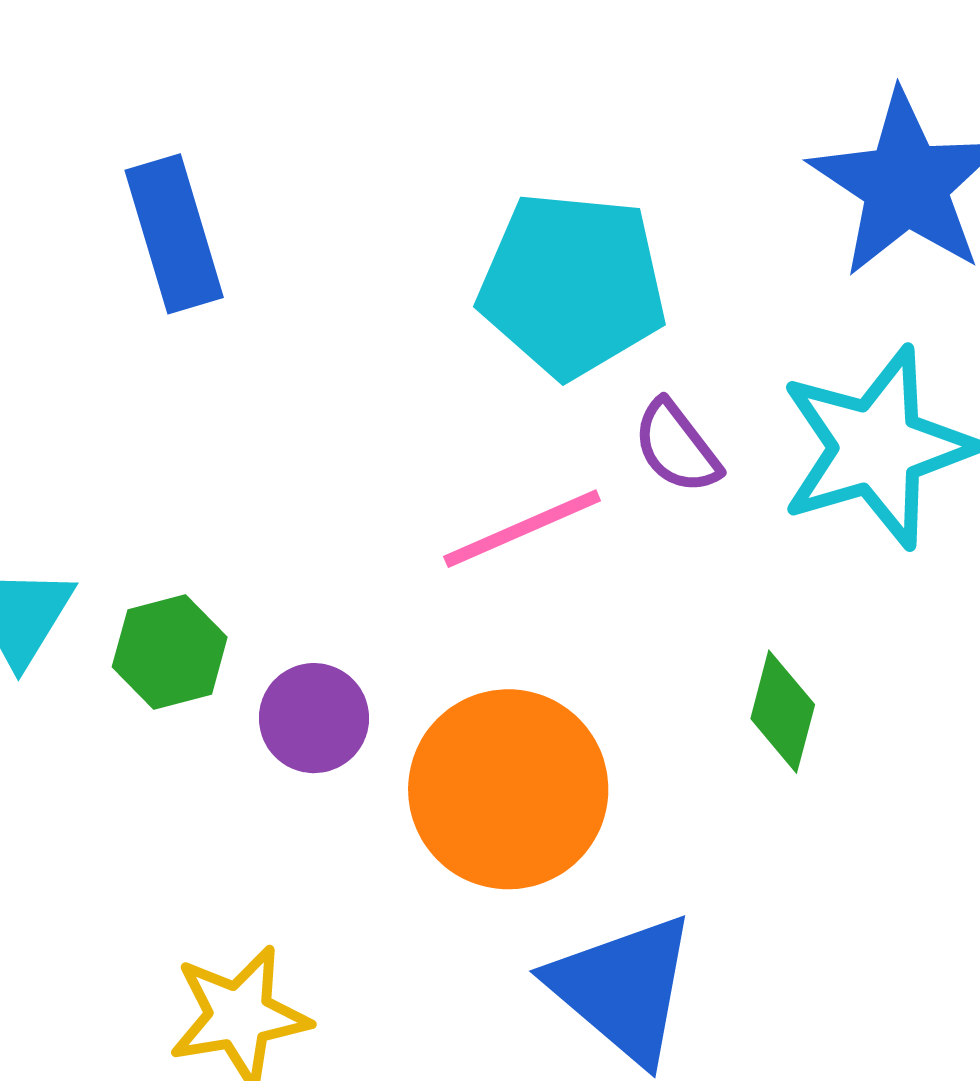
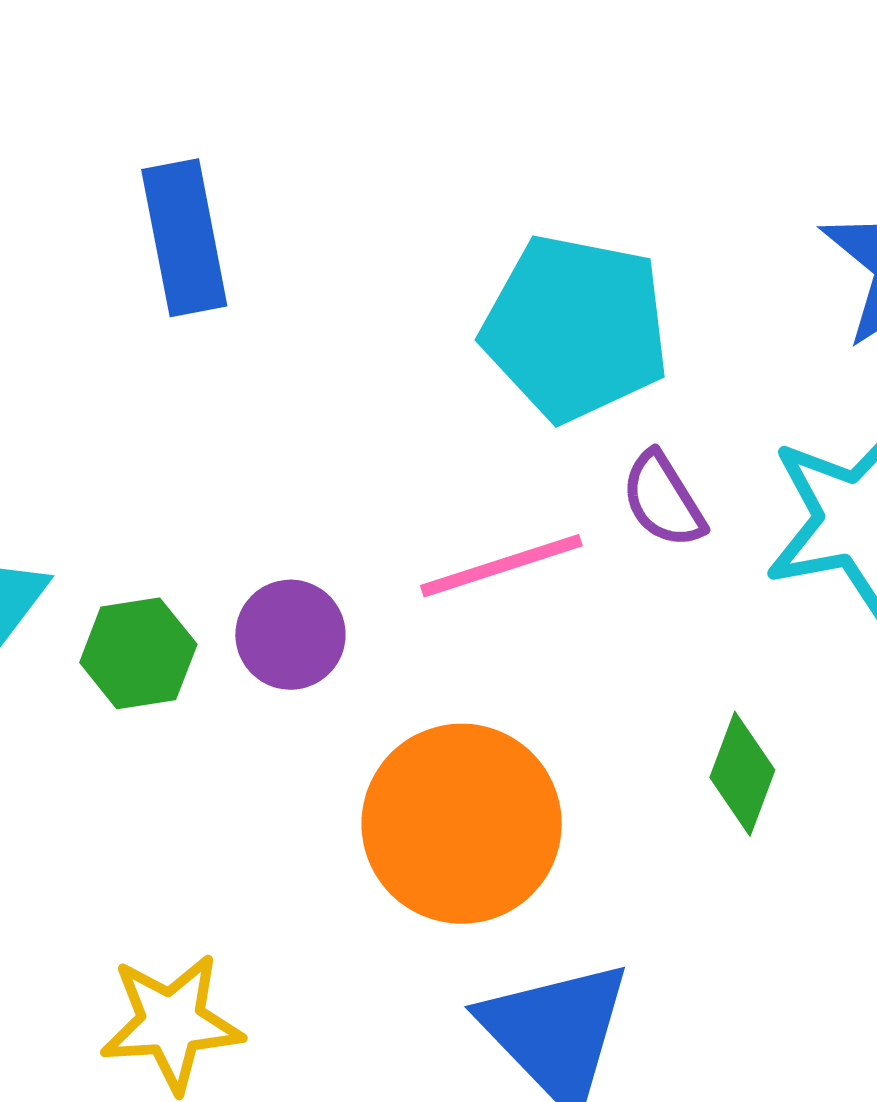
purple circle: (314, 718) -> (290, 635), moved

